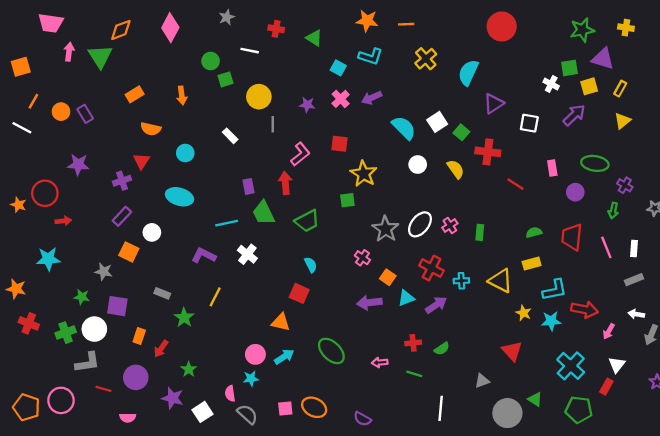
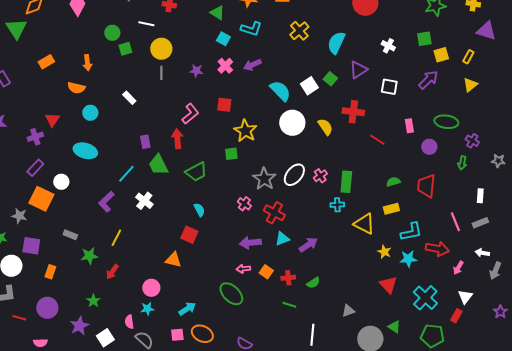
green triangle: (314, 38) -> (217, 13), moved
purple triangle: (603, 59) -> (486, 31), moved
white cross: (551, 84) -> (388, 46), moved
yellow circle: (259, 97) -> (161, 49), moved
gray line: (273, 124) -> (161, 73), moved
orange semicircle: (151, 129) -> (76, 88), moved
green square: (461, 132) -> (330, 79), moved
white circle: (418, 165) -> (292, 123), size x1.6
cyan line: (227, 223) -> (126, 174), turned -36
green rectangle: (480, 232) -> (346, 182), size x1.5
pink line: (606, 247) -> (455, 222), moved
orange square: (129, 252) -> (41, 199), size x1.4
purple L-shape: (204, 255) -> (106, 202), turned -70
red cross: (431, 268) -> (274, 213), moved
orange square: (388, 277) -> (266, 272), moved
cyan cross: (461, 281) -> (337, 205), moved
green star: (184, 318) -> (89, 256), turned 30
red arrow: (161, 349) -> (112, 272), moved
green ellipse: (331, 351) -> (231, 294), moved
red triangle: (512, 351) -> (388, 285), moved
cyan arrow: (284, 357) -> (187, 309), moved
pink arrow: (380, 362) -> (243, 269), moved
purple star: (173, 398) -> (79, 326), turned 30

